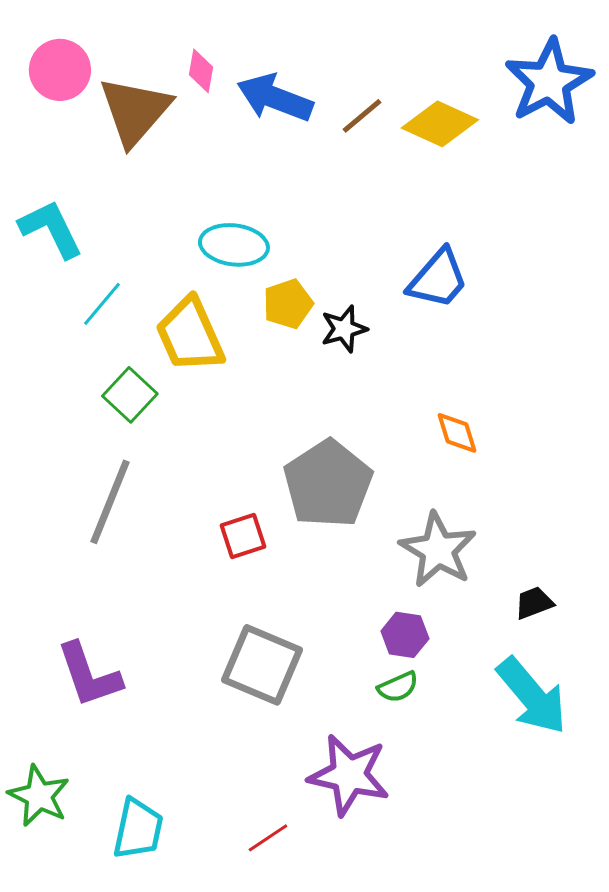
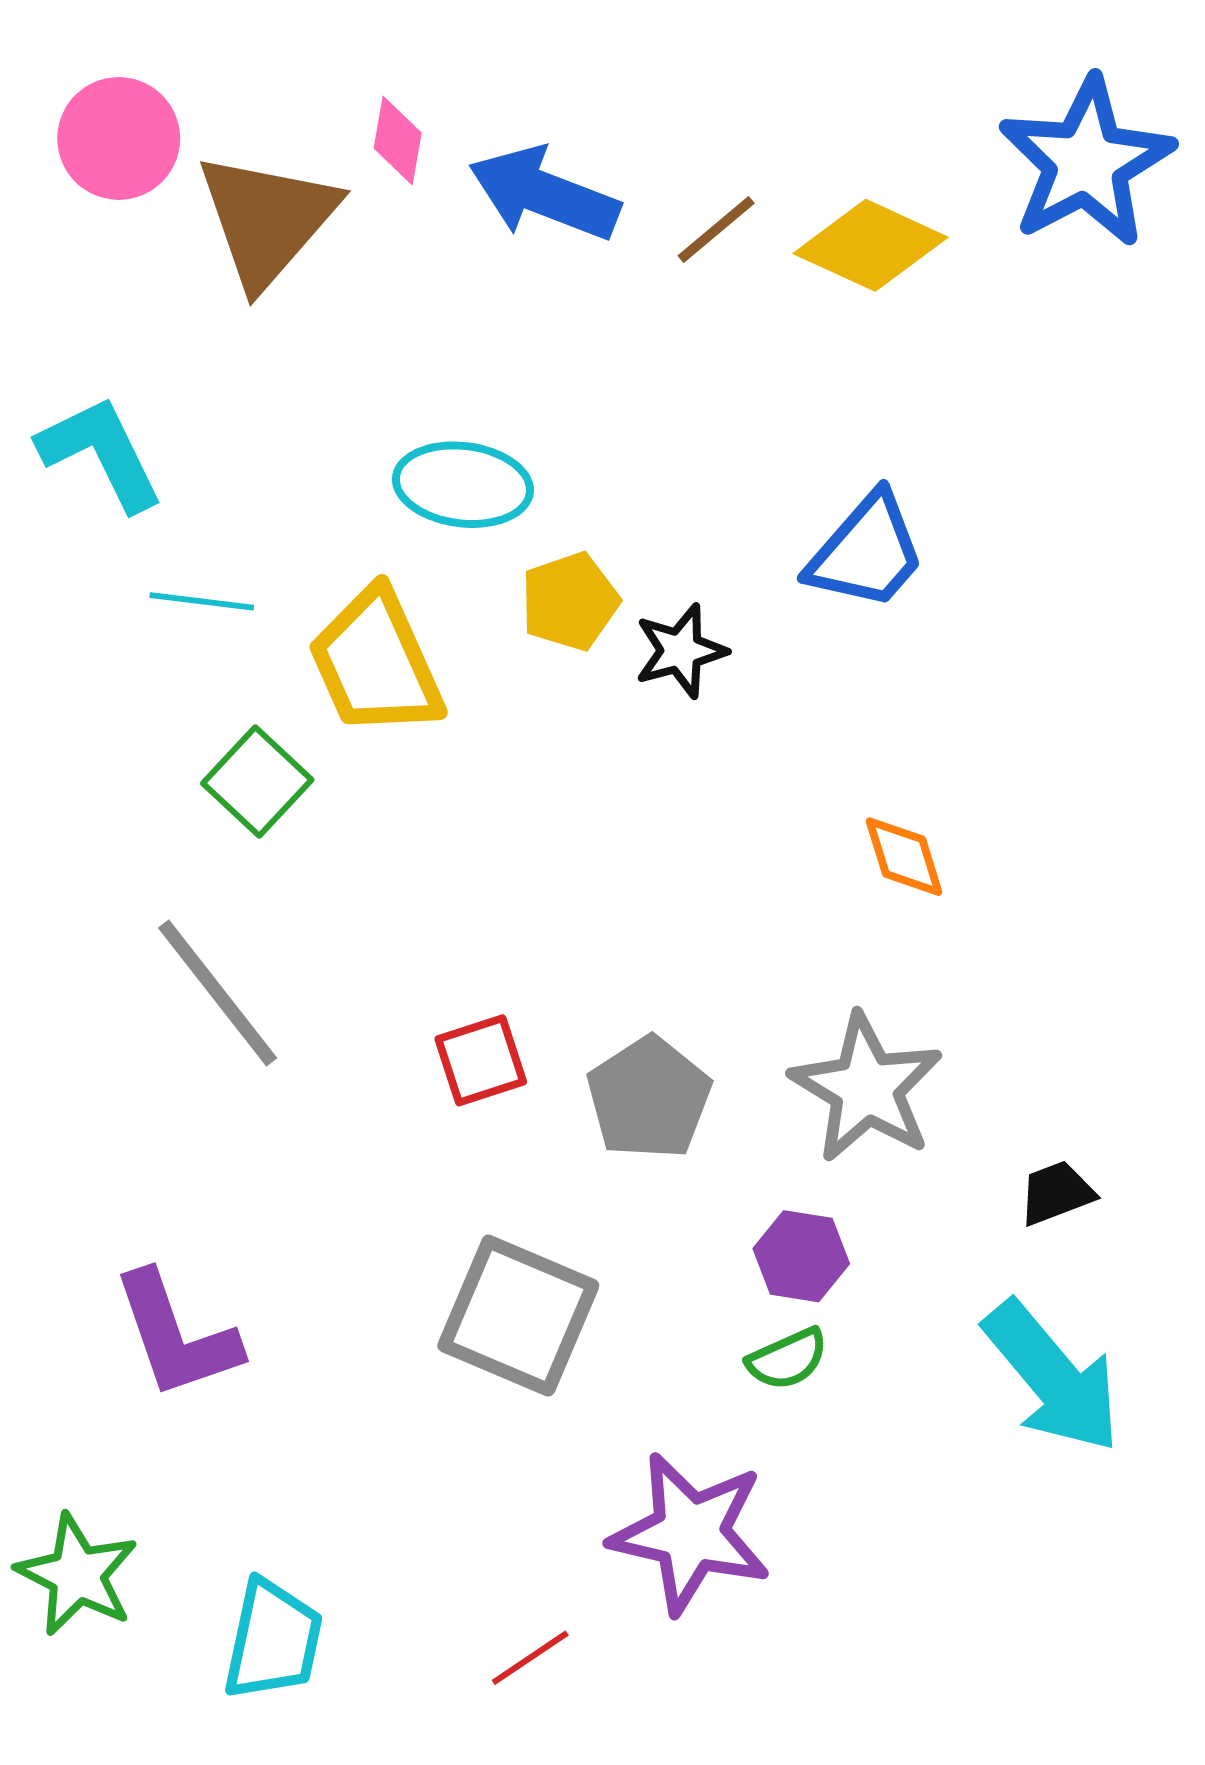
cyan line: (102, 304) -> (202, 601), turned 57
gray pentagon: (328, 484) -> (649, 1098), moved, size x0.7
gray line: (110, 502) -> (218, 993), turned -60

